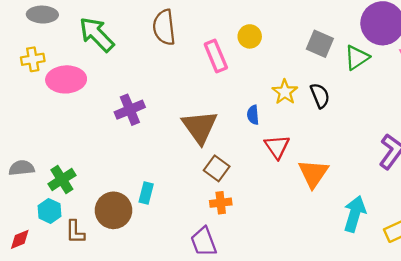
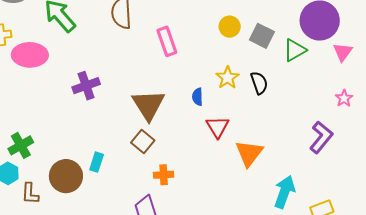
yellow circle: (250, 36) -> (230, 27), moved
brown square: (217, 168) -> (143, 142), moved

